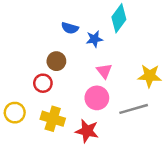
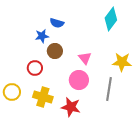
cyan diamond: (119, 18) -> (111, 19), moved
blue star: (94, 39) -> (42, 36), moved
brown circle: (56, 61) -> (55, 51), moved
gray line: (134, 109) -> (109, 89), turned -65

